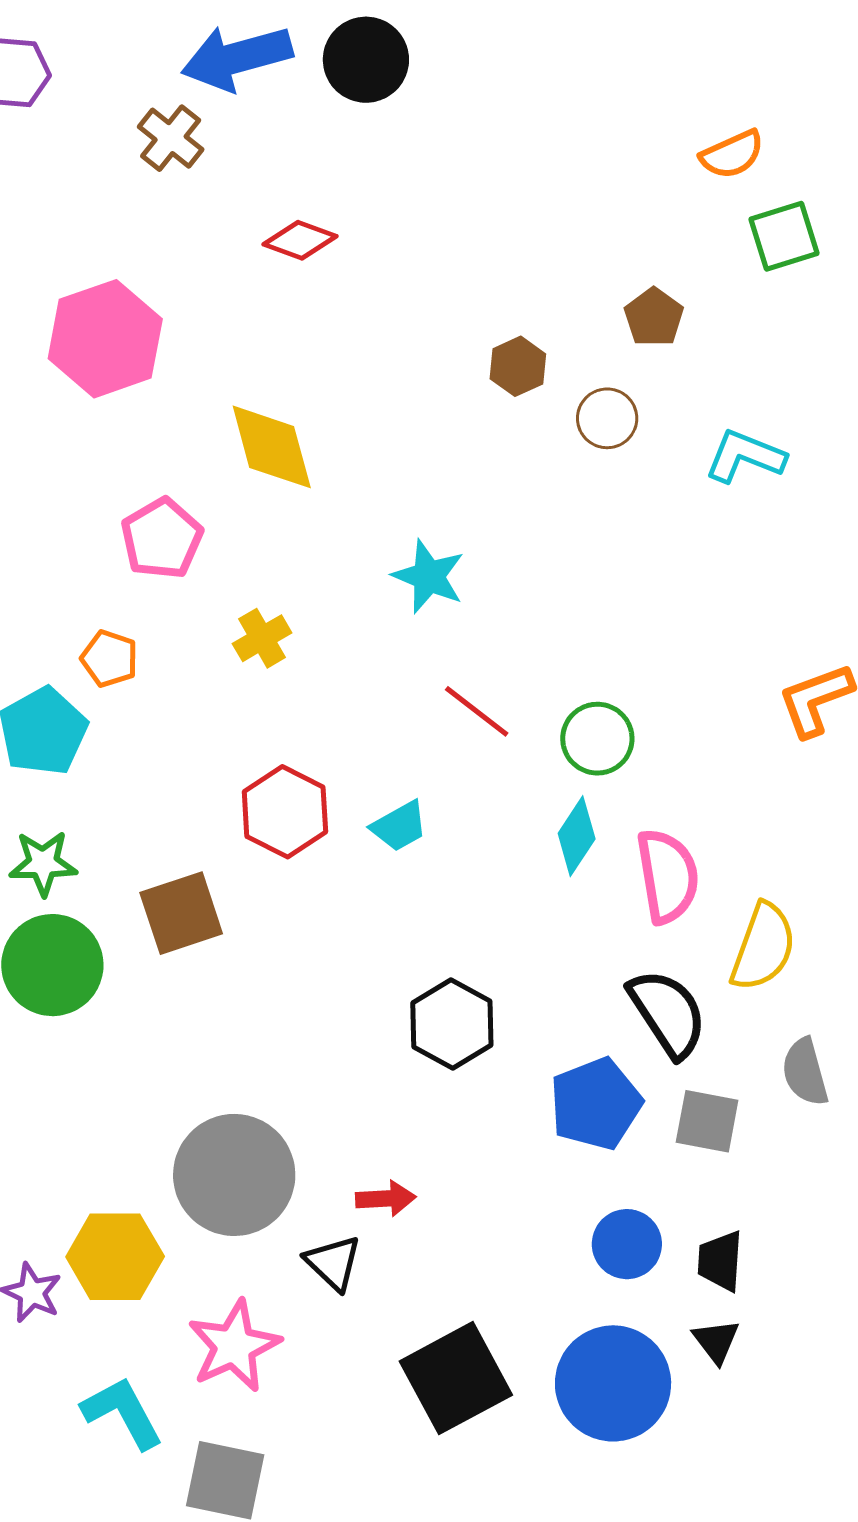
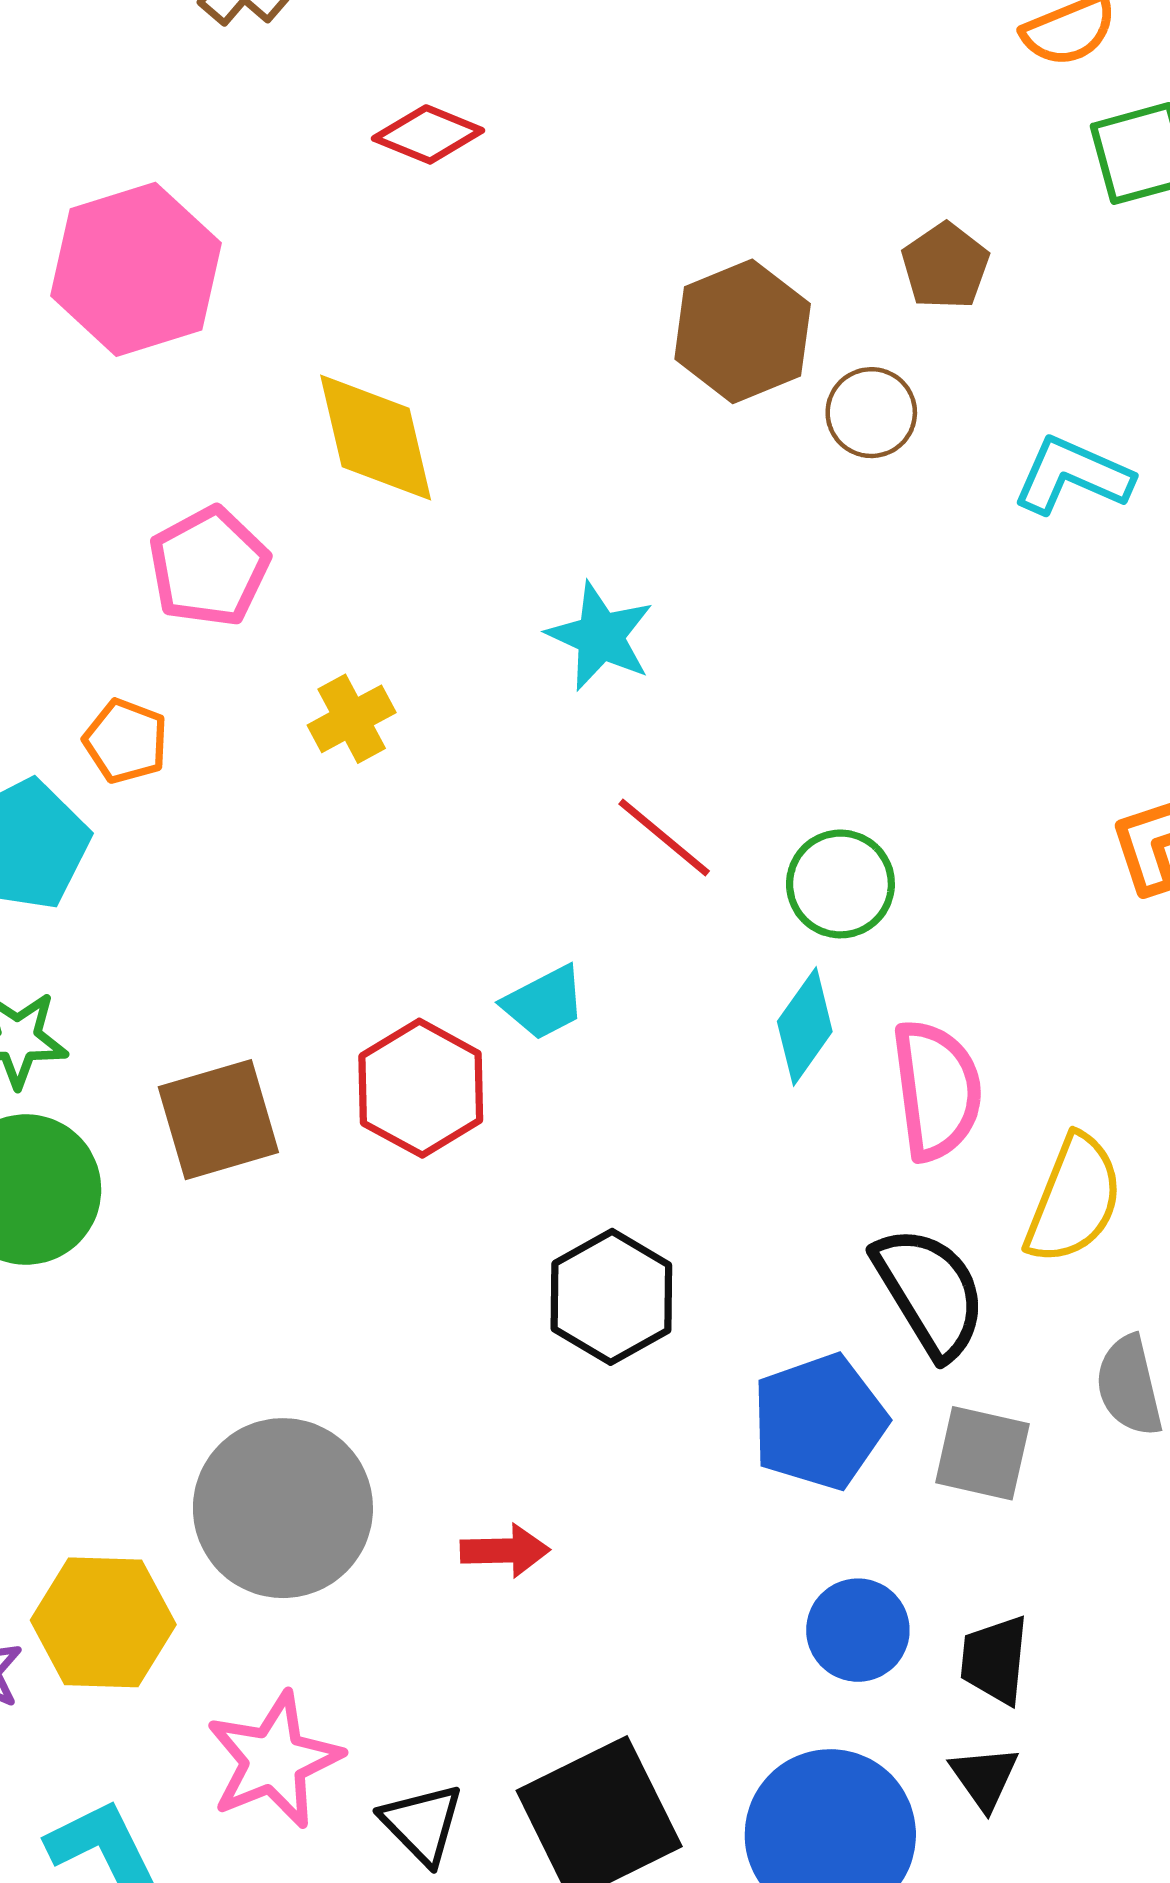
brown hexagon: (518, 366) -> (743, 331), size x1.6
red hexagon: (285, 812) -> (421, 1088), moved
black triangle: (333, 1263) -> (422, 1824), moved

